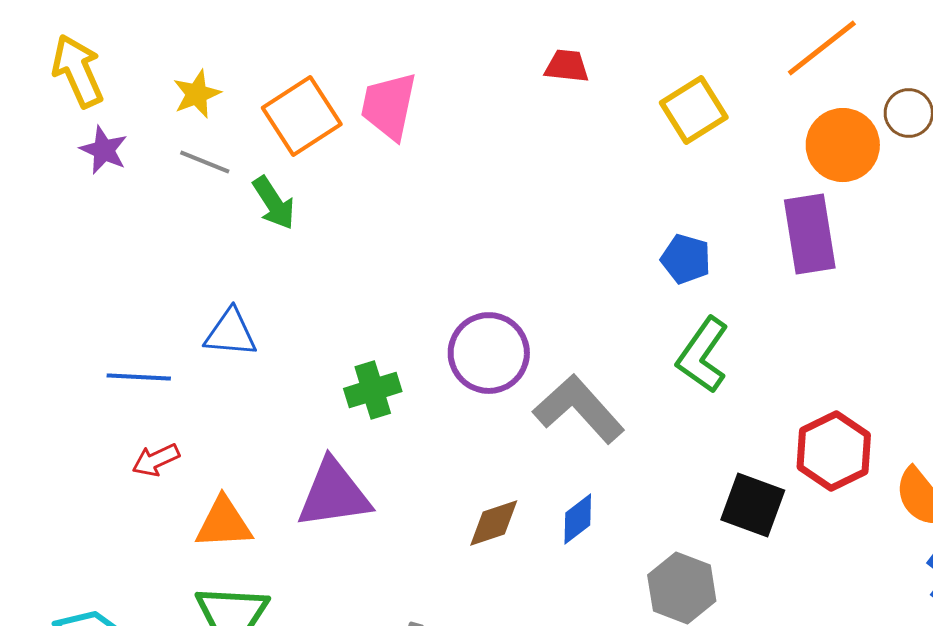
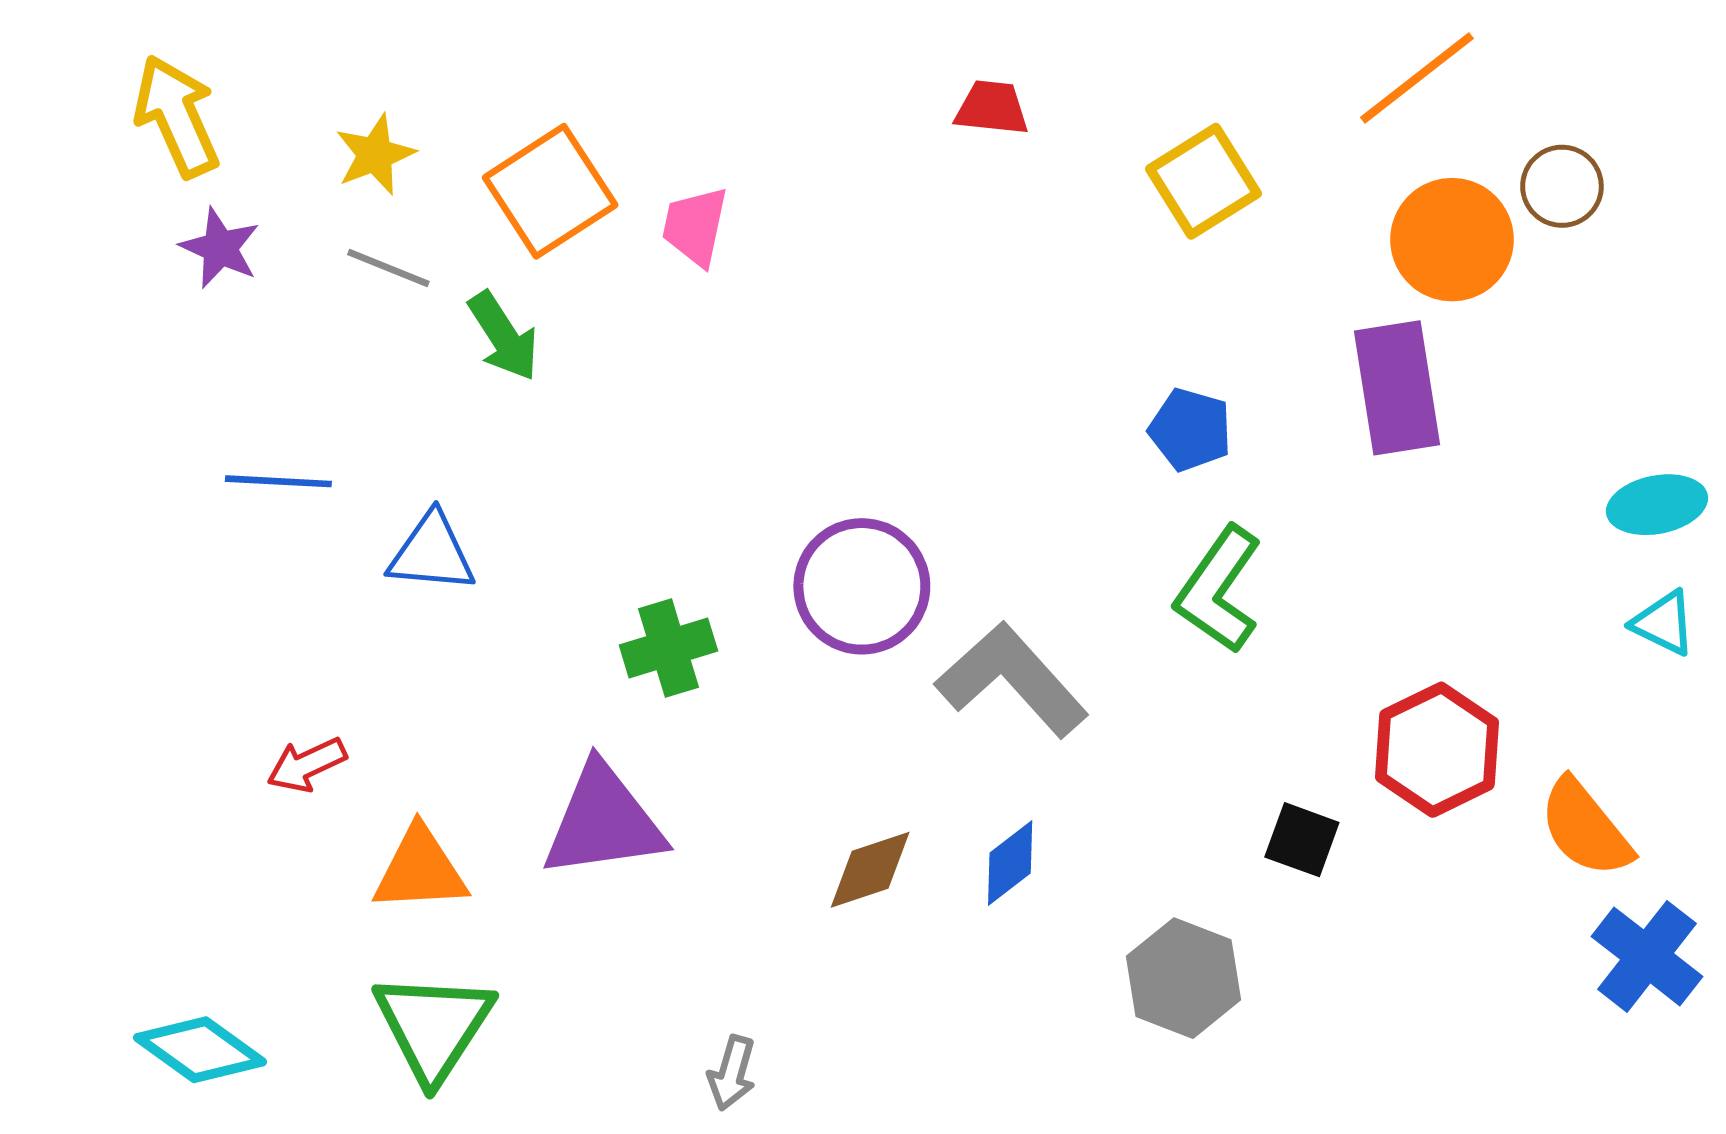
pink trapezoid: (389, 106) -> (695, 226), moved, size x0.7
blue line: (139, 377) -> (278, 481), moved
black square: (753, 505) -> (1302, 840), size x0.7

